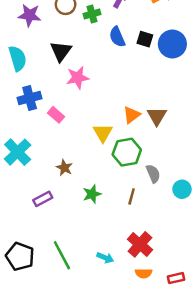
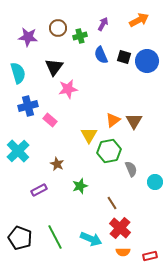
brown line: (132, 196) -> (112, 203), moved, turned -48
cyan arrow: (105, 258) -> (91, 239), size x1.5

